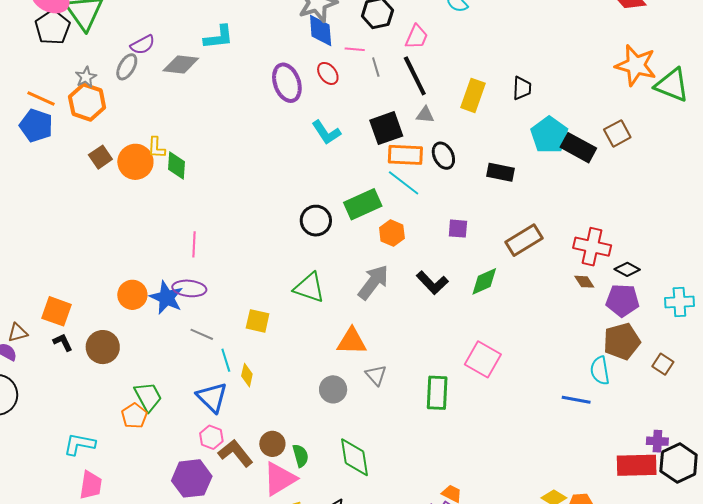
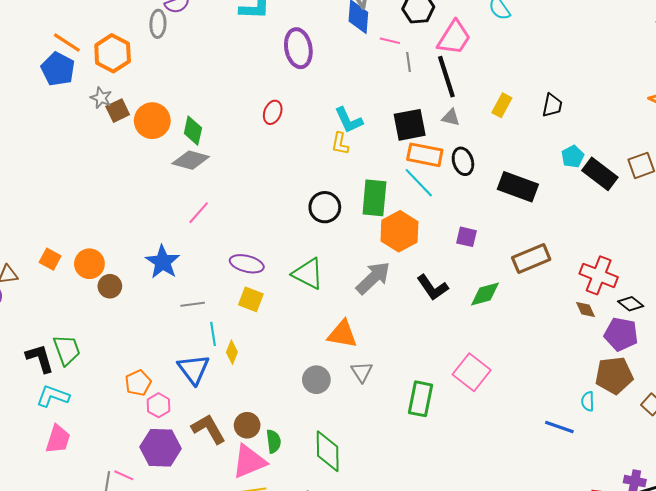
pink trapezoid: (417, 37) -> (454, 38), size x1.4
gray diamond: (181, 64) -> (191, 160), moved
gray ellipse: (127, 67) -> (158, 24), turned -36
red ellipse: (328, 73) -> (273, 112), moved, turned 50
gray star: (86, 77) -> (101, 98), moved, turned -30
purple ellipse: (287, 83) -> (298, 48), moved
yellow rectangle: (473, 95) -> (502, 105), size x0.7
cyan pentagon: (549, 135) -> (573, 157), size x0.6
yellow L-shape: (156, 148) -> (340, 144), moved
black rectangle: (501, 172) -> (518, 187), size x1.4
green rectangle: (363, 204) -> (374, 198), turned -69
orange hexagon: (392, 233) -> (399, 231), size x1.5
pink line: (194, 244) -> (199, 213), turned 30
purple ellipse: (189, 288) -> (247, 264), moved
orange circle: (132, 295) -> (89, 264), moved
orange square: (56, 311) -> (50, 259), size x0.7
gray line: (202, 334) -> (193, 304), turned -40
black L-shape: (63, 342) -> (40, 358), moved, size x1.5
brown circle: (103, 347) -> (110, 286), moved, size x0.7
cyan semicircle: (600, 371) -> (588, 401), size x0.7
green trapezoid: (148, 397) -> (67, 350), moved
orange pentagon: (134, 416) -> (138, 383), moved
pink hexagon: (211, 437) -> (158, 405), moved

